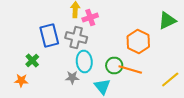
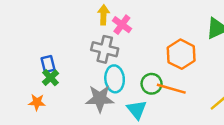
pink cross: (90, 18) -> (122, 25), turned -35
blue rectangle: (49, 36) -> (48, 64), moved, size x0.6
gray star: (72, 78) -> (100, 99), size x1.6

